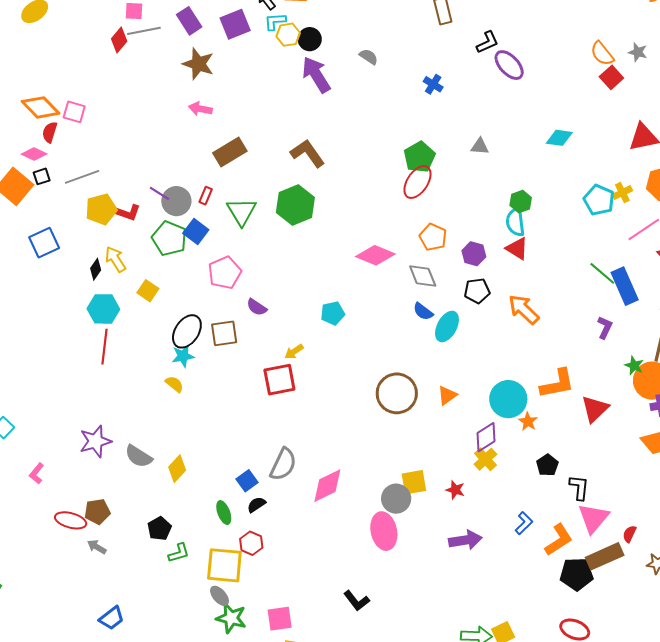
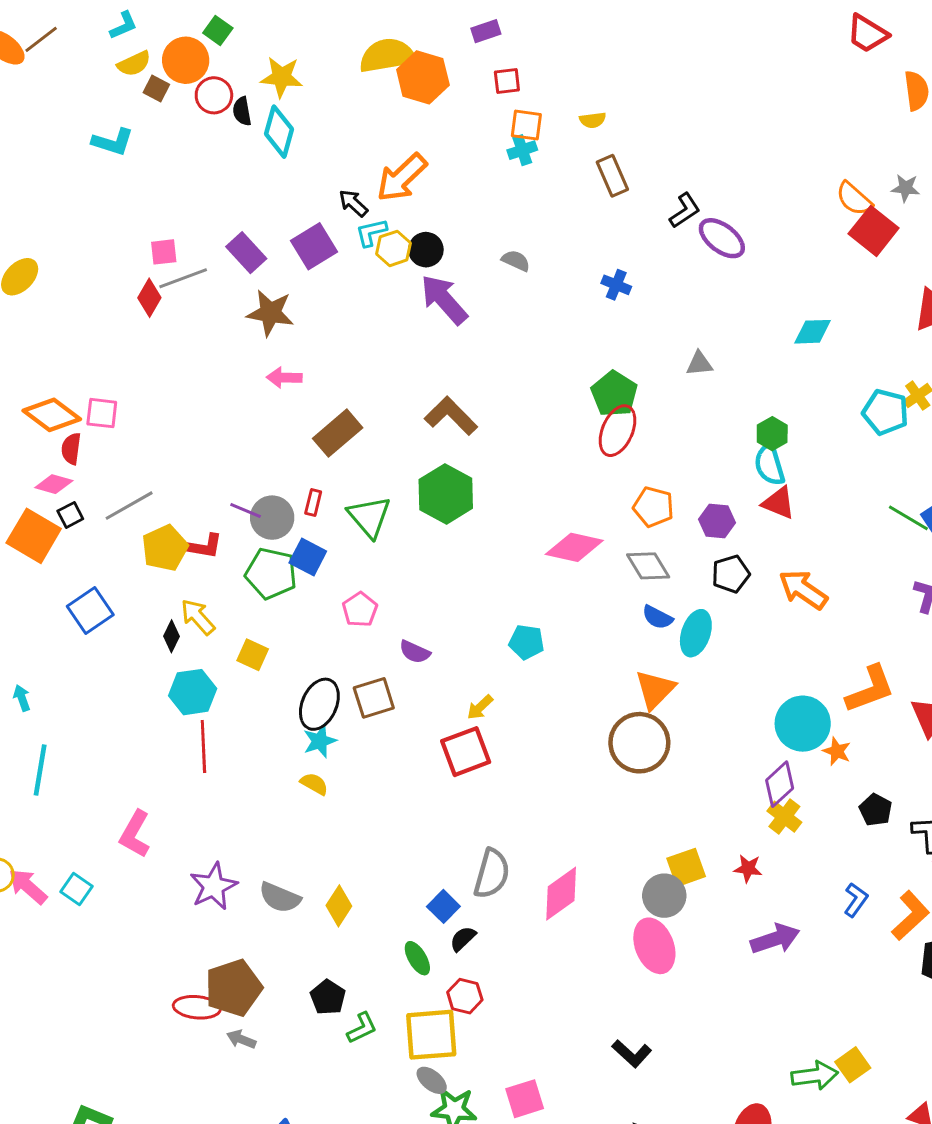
red square: (611, 77) -> (874, 231), size x1.4
pink pentagon: (225, 273) -> (360, 610), size x0.7
cyan pentagon: (333, 313) -> (527, 642), turned 30
orange triangle: (447, 395) -> (655, 690), moved, size x1.4
pink L-shape: (37, 473) -> (135, 834), moved, size x1.5
brown pentagon: (97, 512) -> (233, 988), size x1.5

